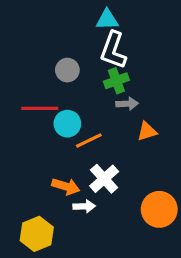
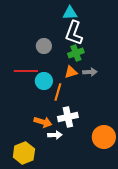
gray arrow: (127, 104) -> (90, 72), moved
orange triangle: (147, 131) -> (71, 72), moved
orange line: (89, 140) -> (58, 92), turned -48
white cross: (104, 179) -> (68, 117), turned 30

